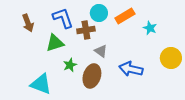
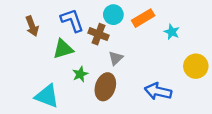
brown cross: (86, 30) -> (98, 34), turned 30
gray triangle: (101, 51) -> (116, 58), turned 40
blue arrow: (131, 69) -> (158, 91), moved

